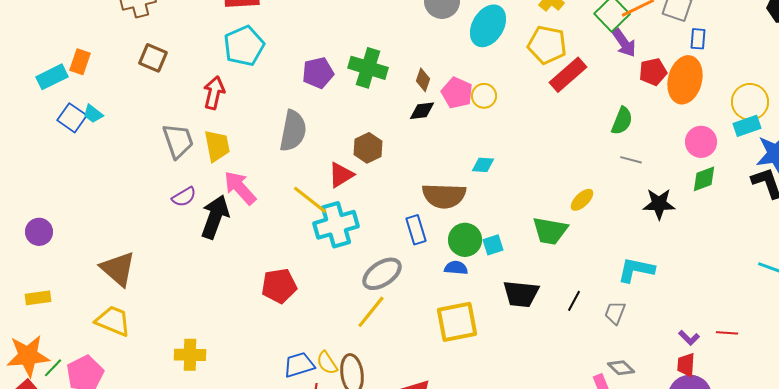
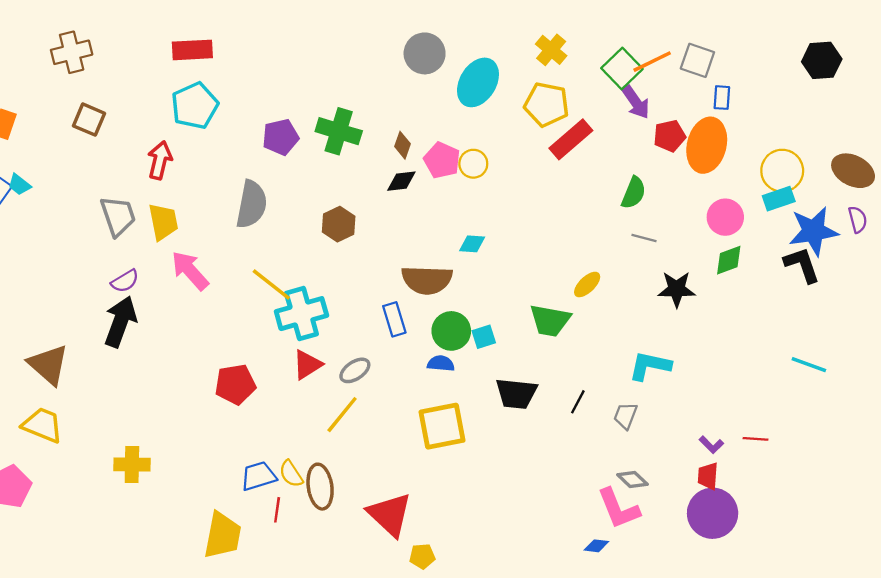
red triangle: (341, 175) -> (307, 365), moved
black arrow: (215, 217) -> (120, 322), moved
gray ellipse: (382, 274) -> (355, 370), size x0.7

